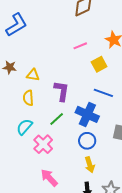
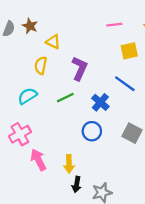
blue cross: (87, 114) -> (100, 102), size x0.7
pink cross: (43, 144) -> (20, 134), moved
yellow arrow: (90, 165) -> (69, 164), moved

